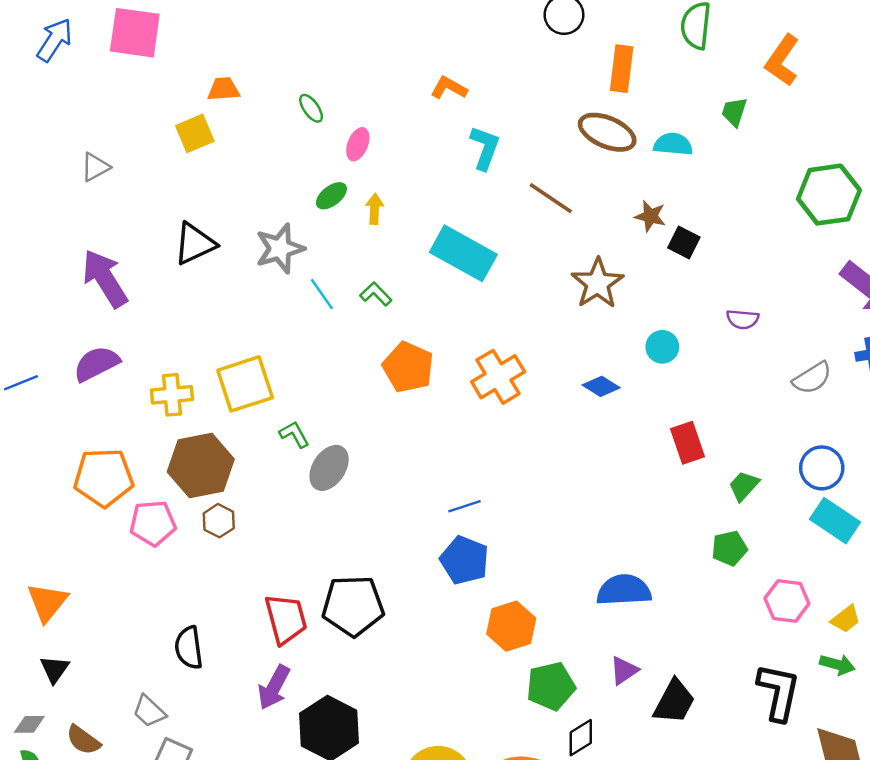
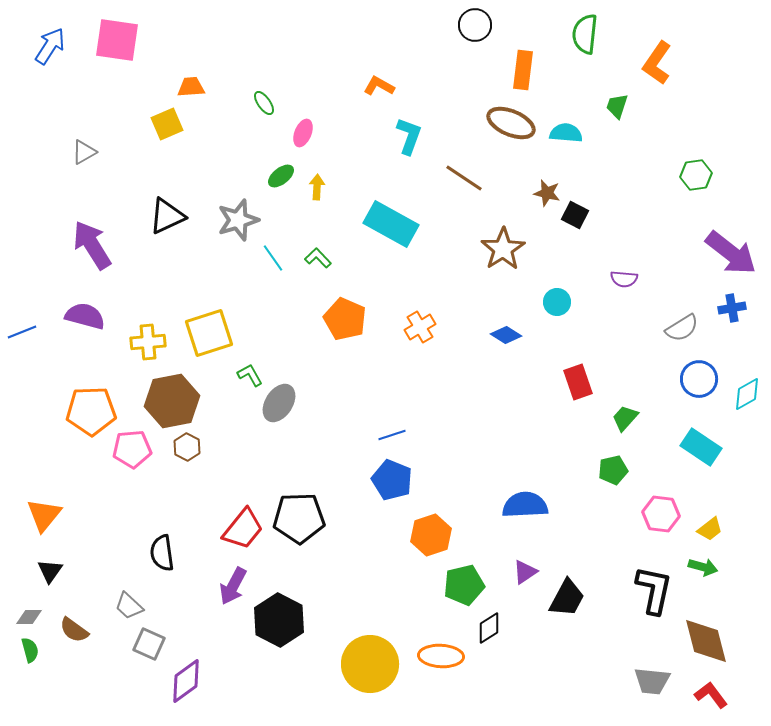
green hexagon: (829, 195) -> (696, 175), size x0.6
purple semicircle: (96, 364) -> (85, 316), turned 42
orange cross: (498, 377) -> (420, 327), size x0.7
blue circle: (822, 468) -> (699, 379), moved
red trapezoid: (286, 619) -> (243, 529), turned 54

